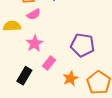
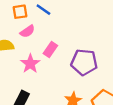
pink rectangle: (49, 63) -> (50, 50), moved

